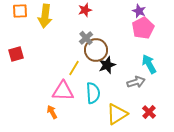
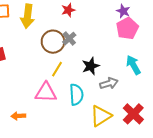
brown circle: (96, 50) -> (53, 42), moved
gray arrow: (136, 82) -> (109, 83), moved
orange arrow: (52, 112) -> (18, 116), moved, turned -64
red cross: (149, 112) -> (133, 114), size x1.5

